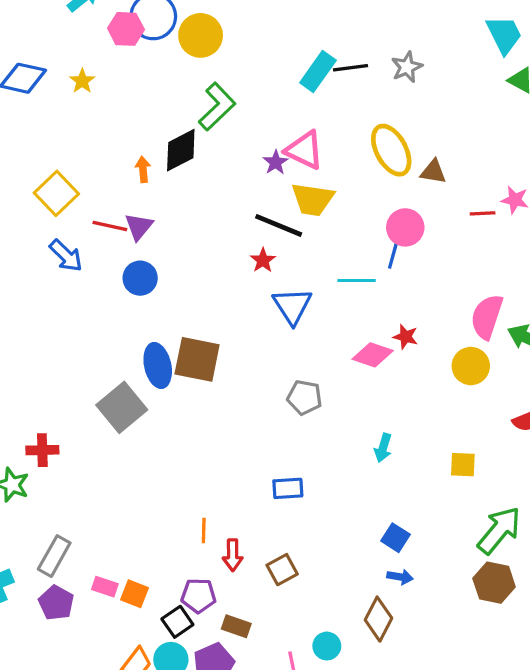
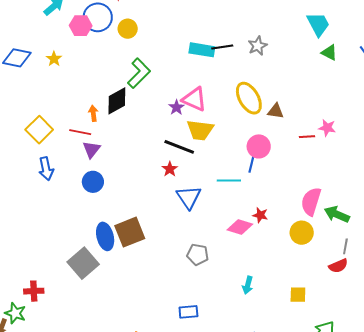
yellow circle: (201, 35) -> (128, 29), size x0.7
cyan rectangle: (318, 72) -> (202, 50), turned 65
red line: (110, 226) -> (80, 132), moved
blue arrow: (66, 256) -> (46, 169), turned 35
brown square: (197, 359) -> (130, 232), turned -32

